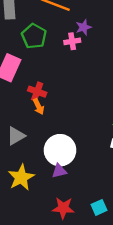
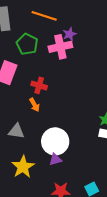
pink cross: (72, 41) -> (60, 47), size x1.6
red cross: (37, 92) -> (39, 85), moved
gray triangle: (16, 136) -> (16, 131), turned 42

